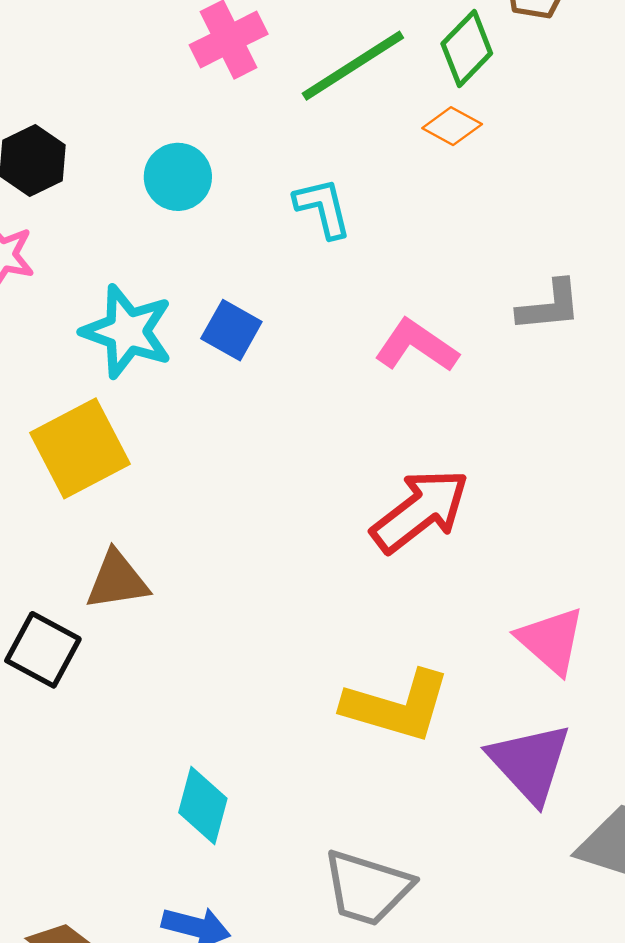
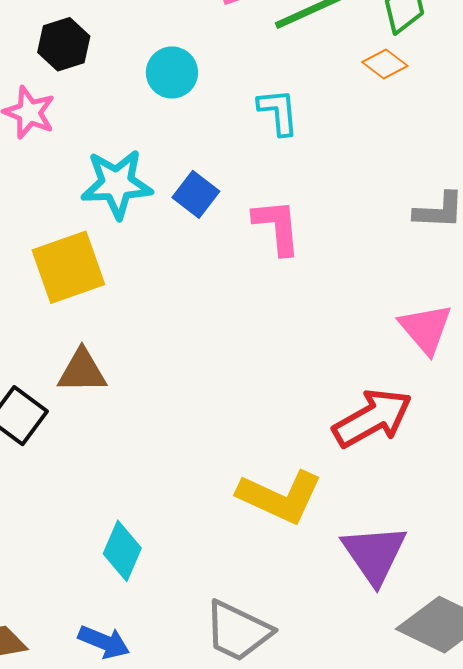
cyan star: (127, 331) -> (117, 184), turned -30
pink L-shape: (416, 346) -> (277, 227), moved, turned 42
red arrow: (420, 511) -> (372, 418), moved
pink triangle: (551, 640) -> (426, 329), moved

